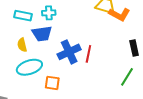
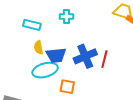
cyan rectangle: (23, 16) -> (32, 25), moved
blue trapezoid: (42, 34) -> (56, 55), moved

